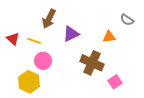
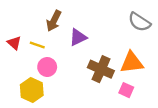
gray semicircle: (127, 20) -> (139, 22), size x1.5
orange triangle: (109, 37) -> (132, 63), moved, size x1.6
pink square: (115, 82) -> (126, 90), turned -32

